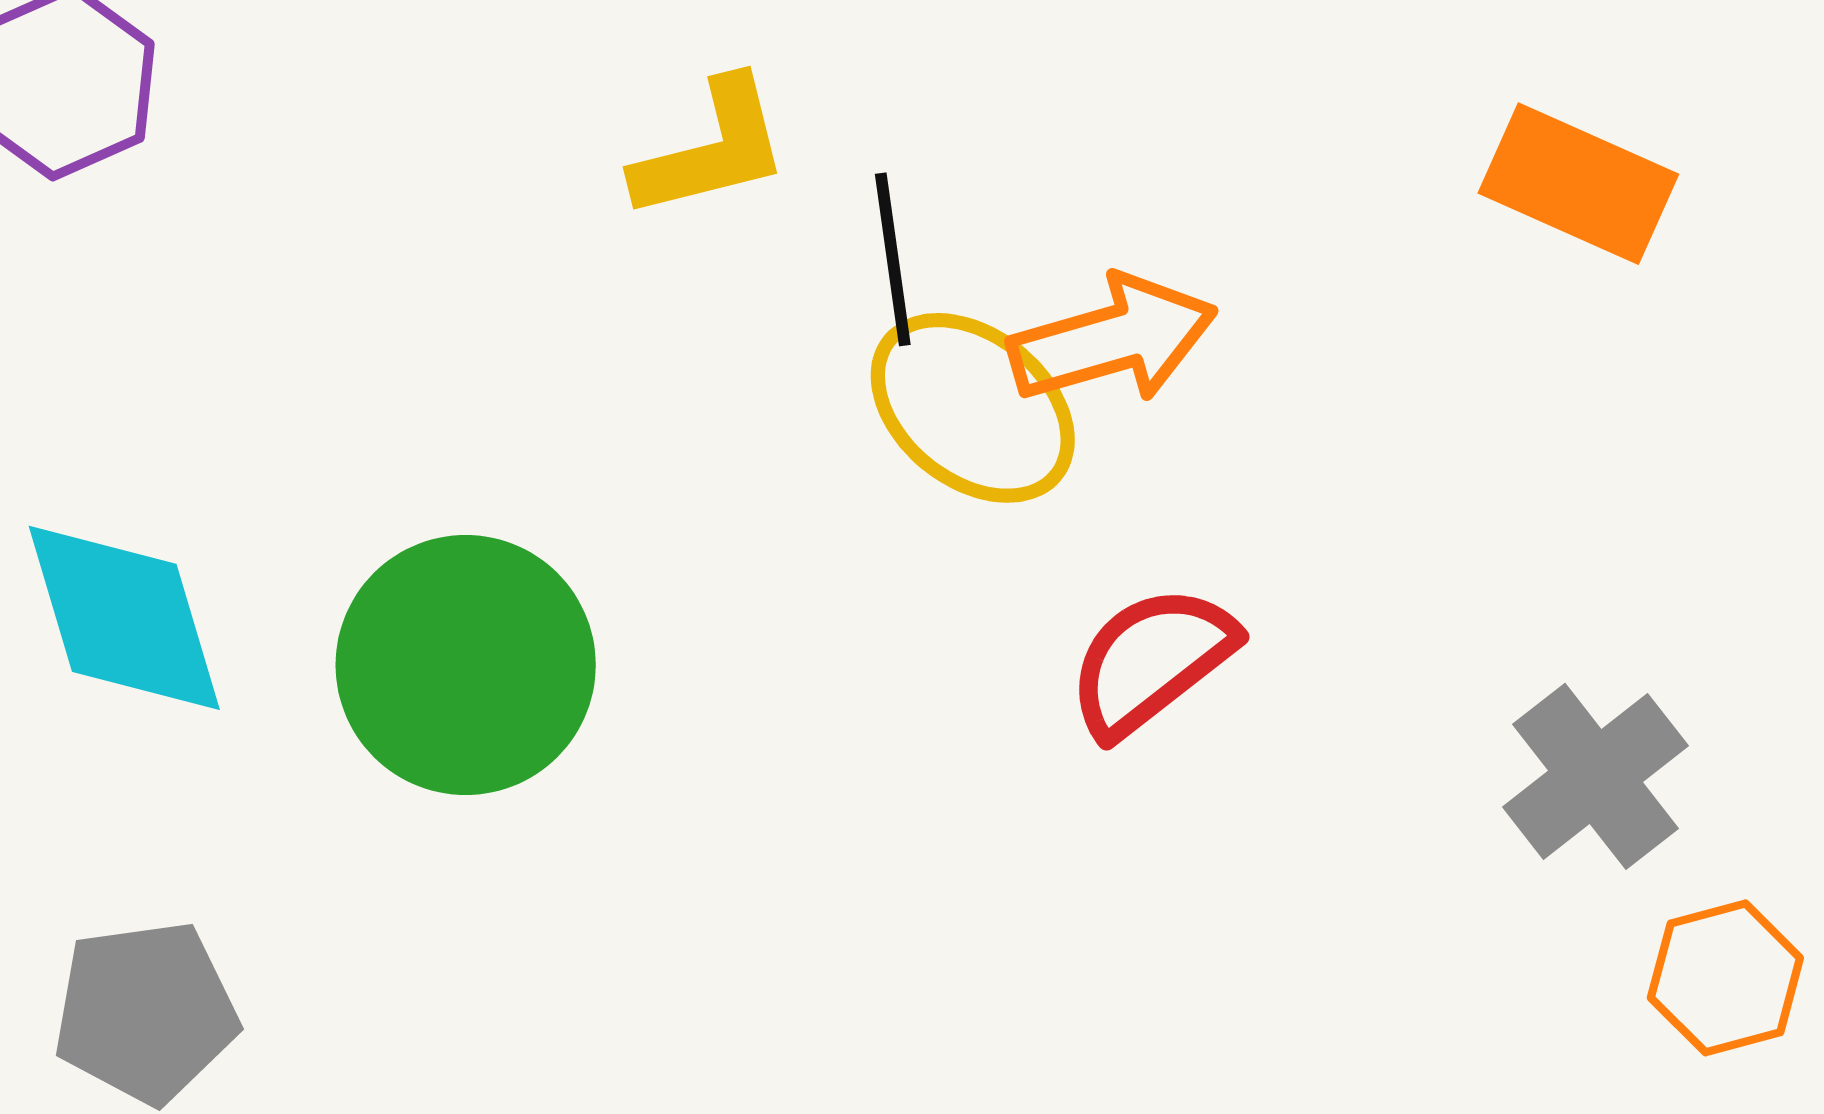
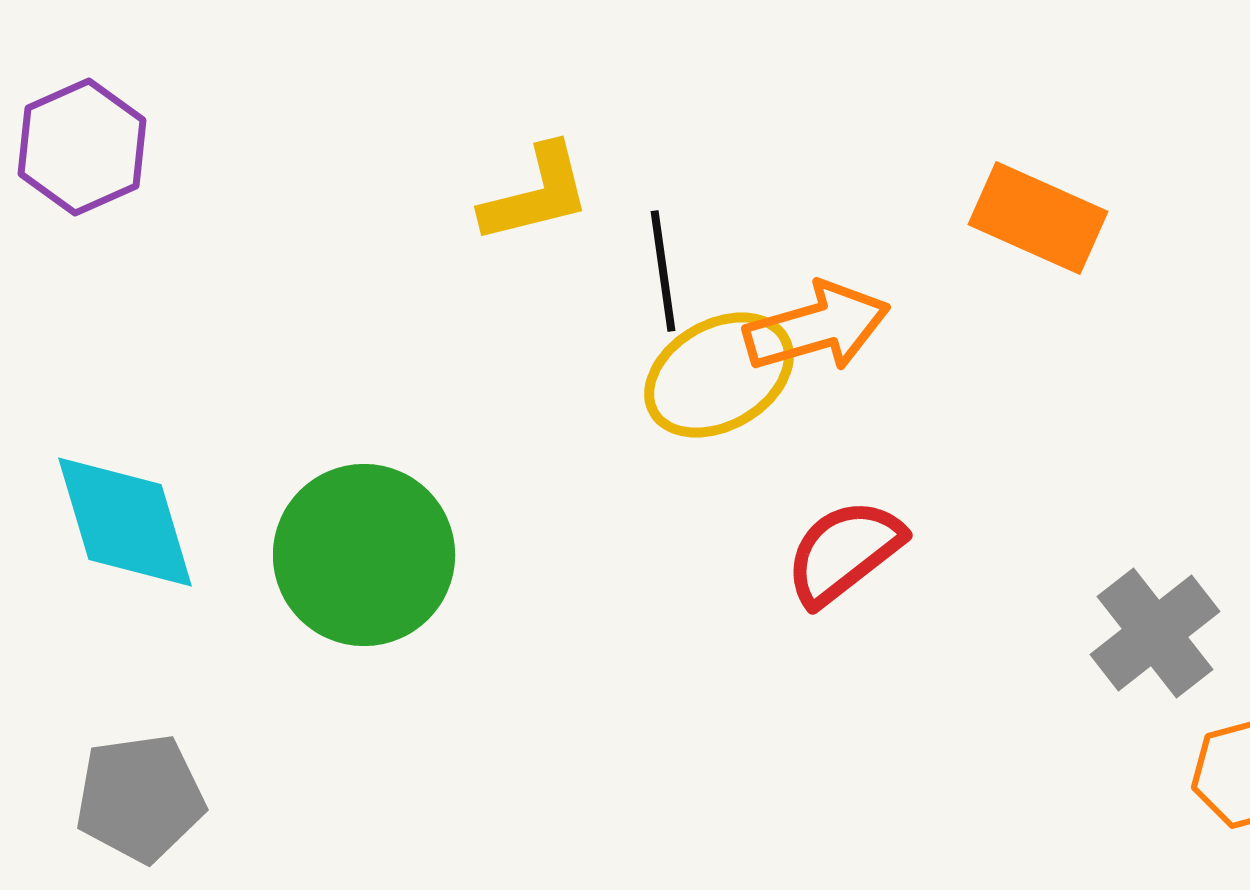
orange rectangle: (1578, 184) -> (1038, 218), moved
yellow ellipse: (973, 408) -> (719, 375), turned -69

